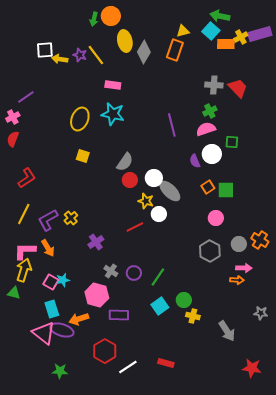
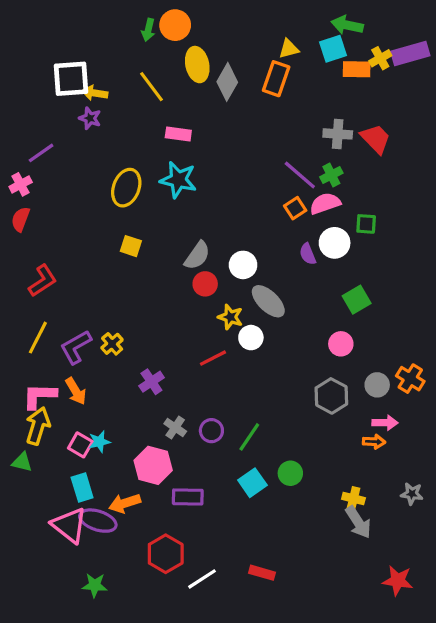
cyan square: (211, 31) -> (333, 49), turned 30
white square: (45, 50) -> (71, 79), size x1.4
purple star: (80, 55) -> (90, 118), moved
purple line: (172, 125) -> (300, 175), moved, turned -35
white circle: (154, 178) -> (243, 265), moved
orange square: (208, 187) -> (295, 208), moved
green square: (226, 190) -> (357, 300), turned -30
yellow cross: (193, 316) -> (353, 498), moved

